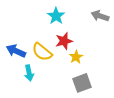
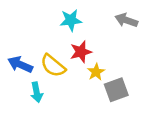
cyan star: (56, 16) -> (71, 20), turned 30
gray square: (82, 83) -> (116, 90), moved

